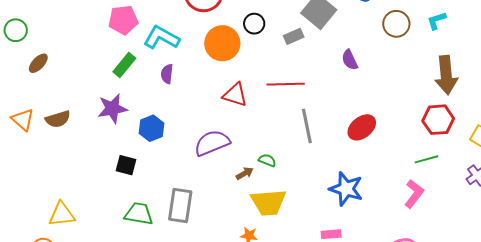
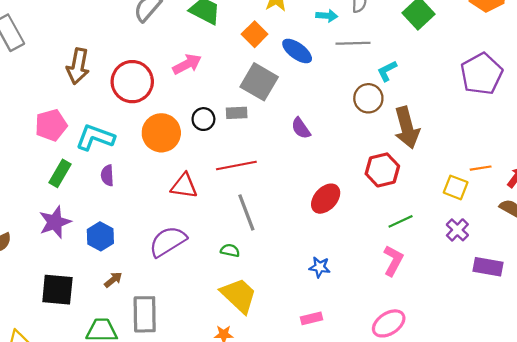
black circle: (254, 24) -> (203, 119), moved
brown circle: (396, 24) -> (368, 98), moved
gray rectangle: (294, 36) -> (237, 113), turned 30
red hexagon: (438, 120) -> (382, 170), moved
gray line: (307, 126) -> (246, 212), moved
black square: (126, 165) -> (57, 290), moved, size x1.5
brown arrow: (245, 173) -> (113, 280), moved
blue star: (346, 189) -> (320, 267), size x0.6
yellow trapezoid: (268, 202) -> (239, 295), turned -123

